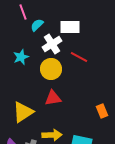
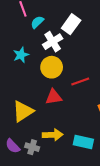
white rectangle: (70, 27) -> (71, 24), turned -54
red line: (79, 57) -> (80, 82), moved, turned -48

